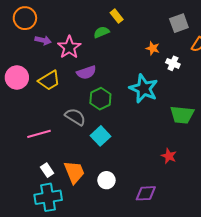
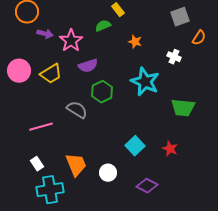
orange star: (153, 48) -> (135, 42), moved
cyan square: (100, 136) -> (135, 146), moved
white rectangle: (47, 170) -> (37, 164), moved
purple diamond: (146, 193) -> (147, 186), turned 30

